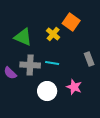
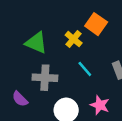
cyan line: (52, 63) -> (85, 69), moved, turned 40
purple semicircle: (10, 73) -> (20, 99), moved

